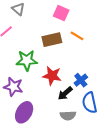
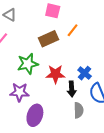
orange line: (77, 36) -> (73, 30), turned -72
black arrow: (65, 93) -> (72, 89), turned -42
gray semicircle: (68, 116) -> (79, 110), turned -77

